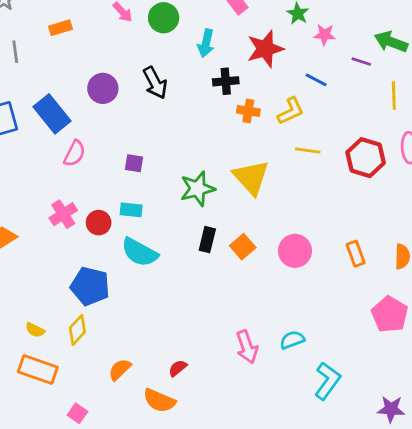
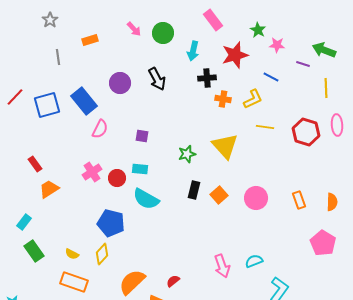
green star: (197, 189) -> (187, 154), size x0.7
orange semicircle: (120, 370) -> (132, 282), size x1.6

